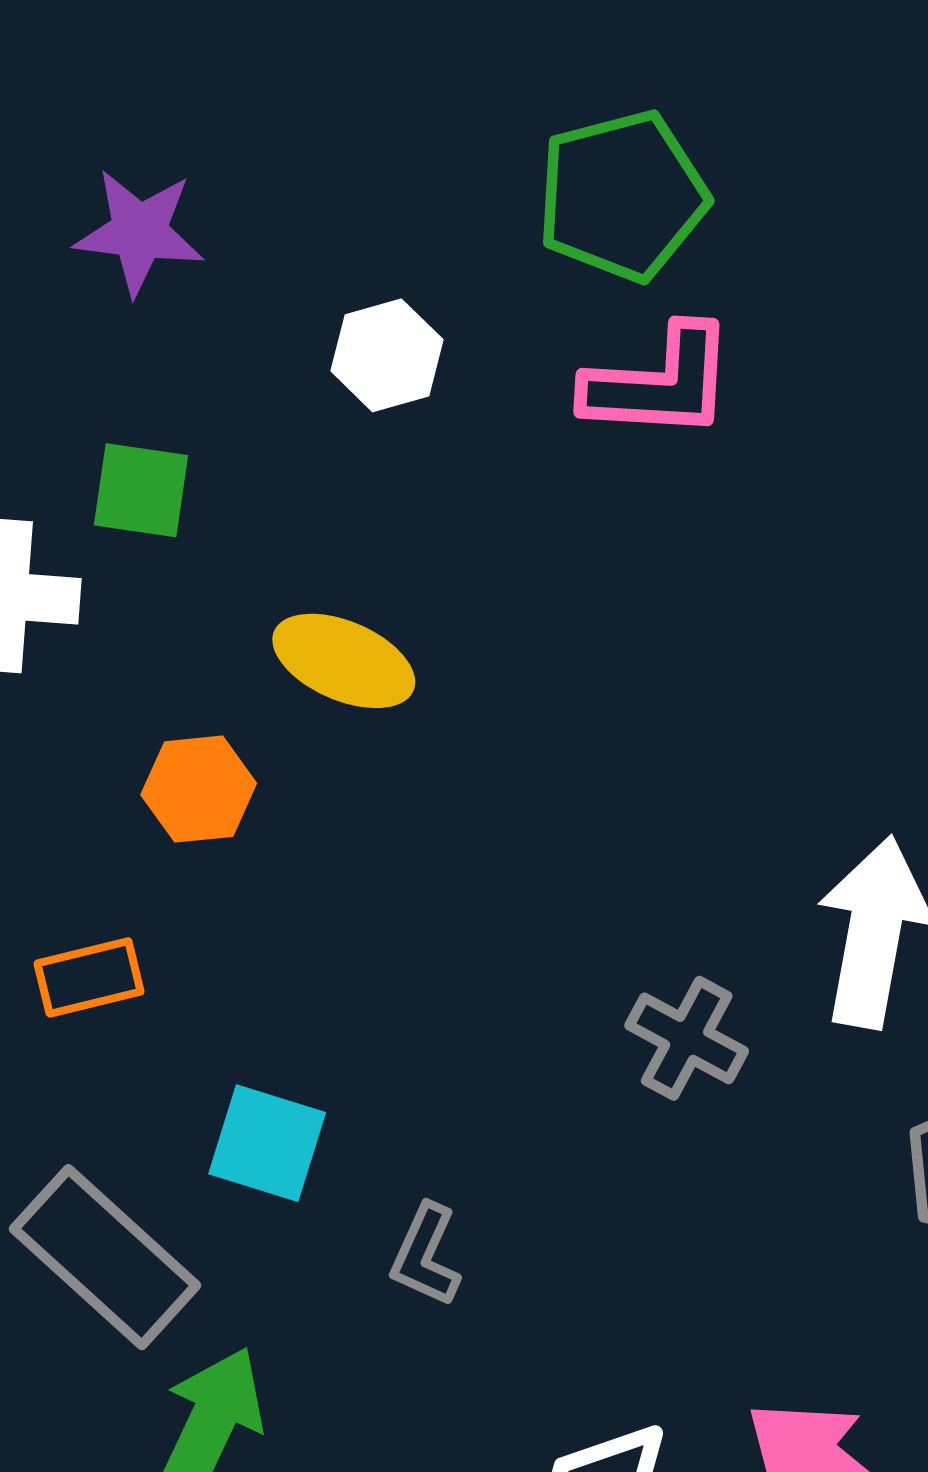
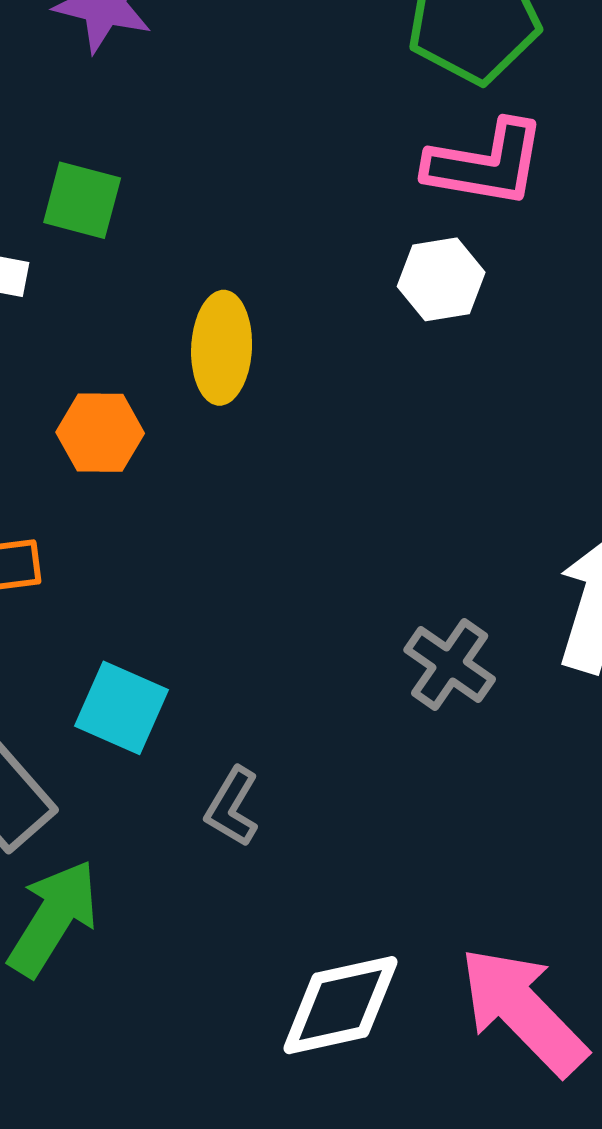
white hexagon: (387, 355) -> (441, 279), moved
yellow ellipse: (344, 661) -> (222, 348), turned 63

